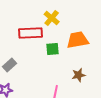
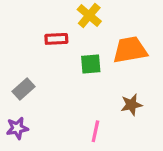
red rectangle: (31, 33) -> (56, 39), size x0.6

